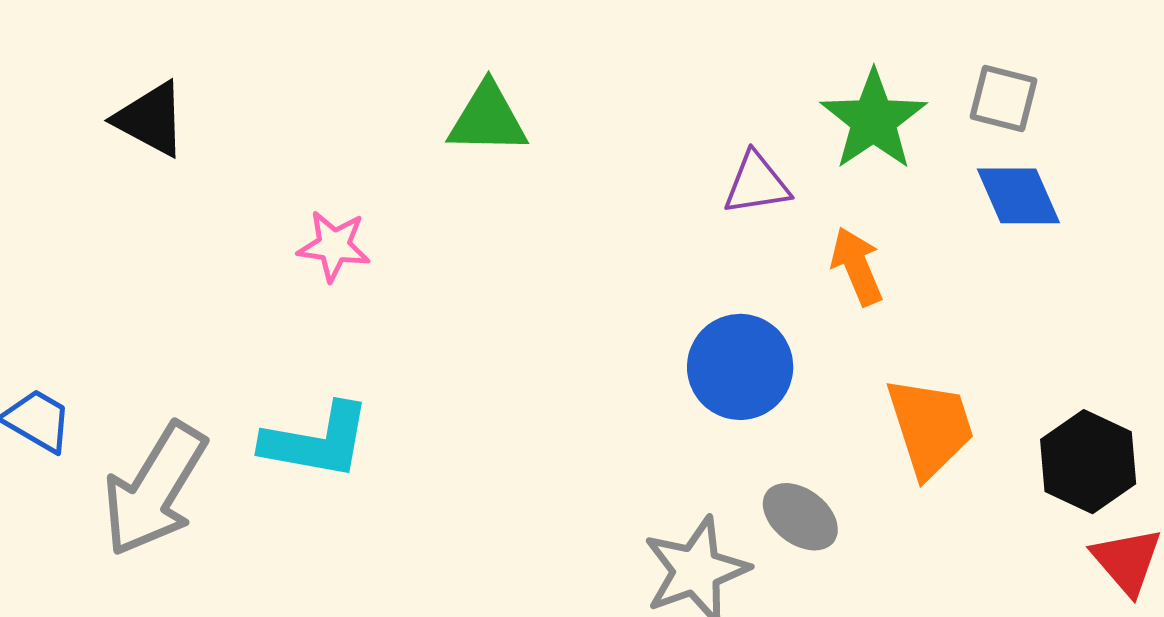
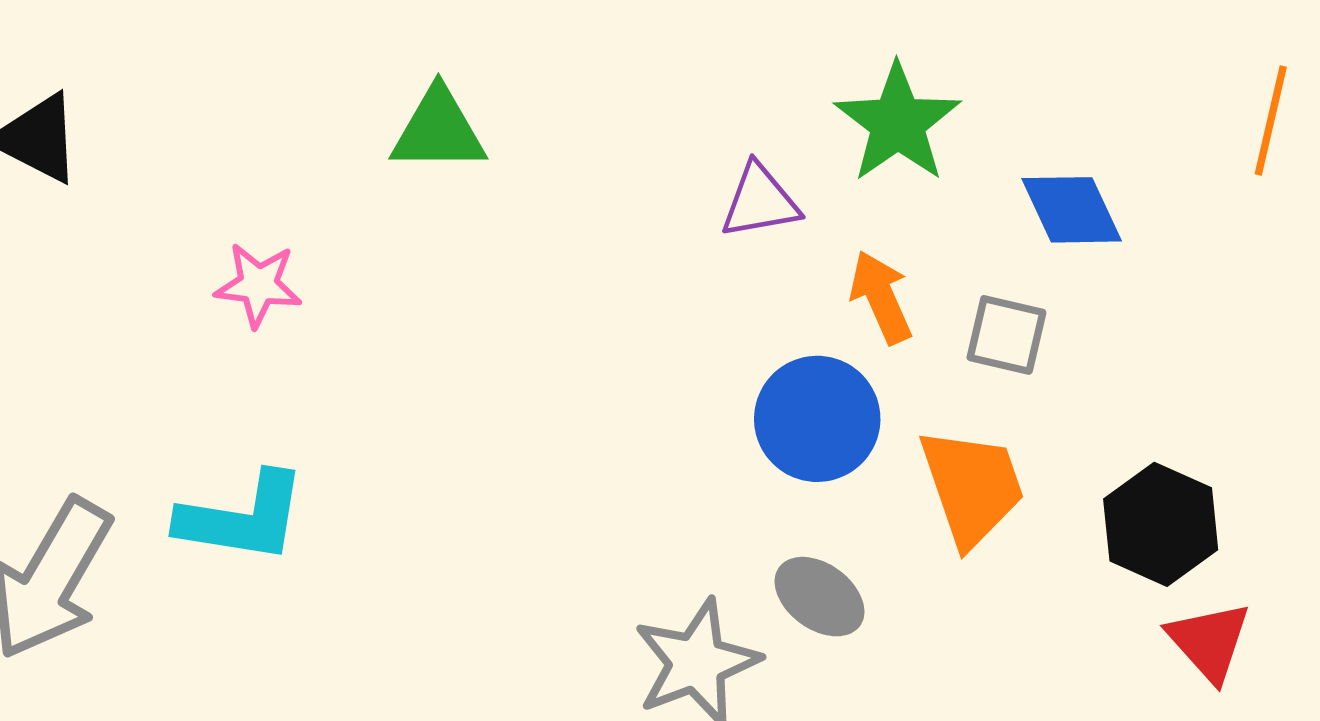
gray square: (1003, 99) -> (1006, 335), moved
blue circle: (740, 367) -> (817, 419), moved

